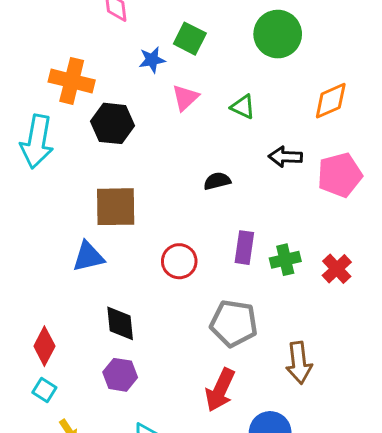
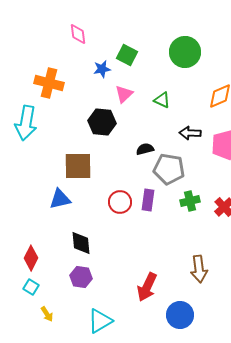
black hexagon: (113, 123) -> (102, 122), moved
purple rectangle: (244, 248) -> (148, 200), moved
gray pentagon: (234, 323) -> (169, 169), moved

